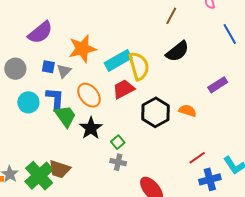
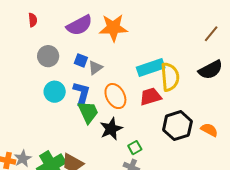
orange star: (82, 49) -> (113, 28), moved

